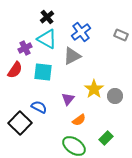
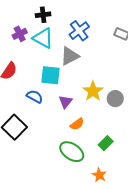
black cross: (47, 17) -> (43, 15), turned 32
purple cross: (25, 48) -> (20, 34), moved
cyan square: (43, 72) -> (51, 75), moved
blue semicircle: (39, 107) -> (35, 96), moved

